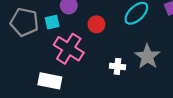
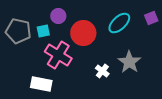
red circle: (96, 24) -> (83, 33), size x1.6
white cross: (117, 66) -> (102, 71), turned 32

